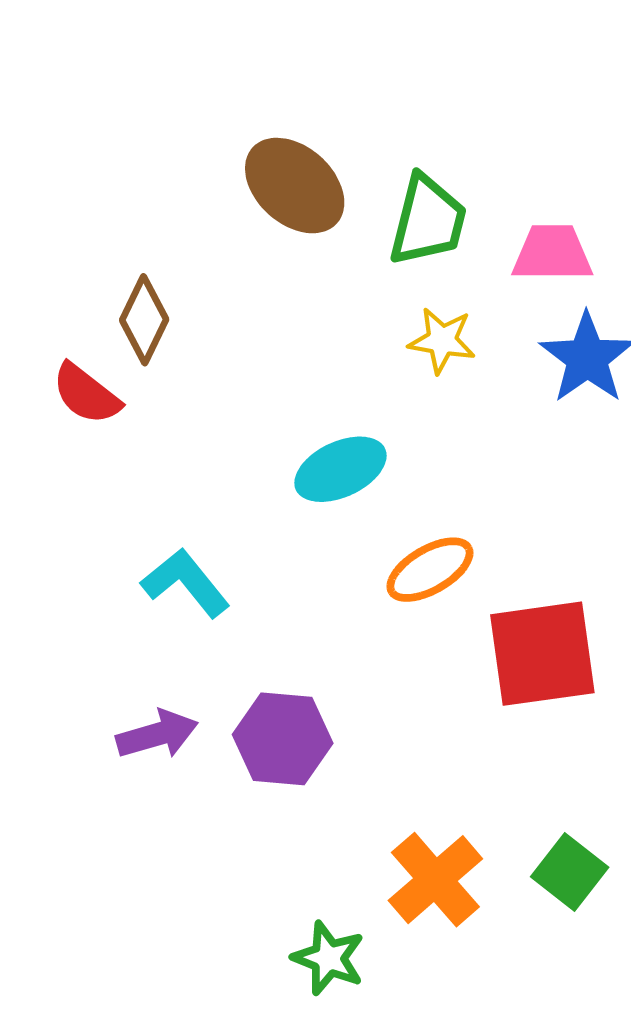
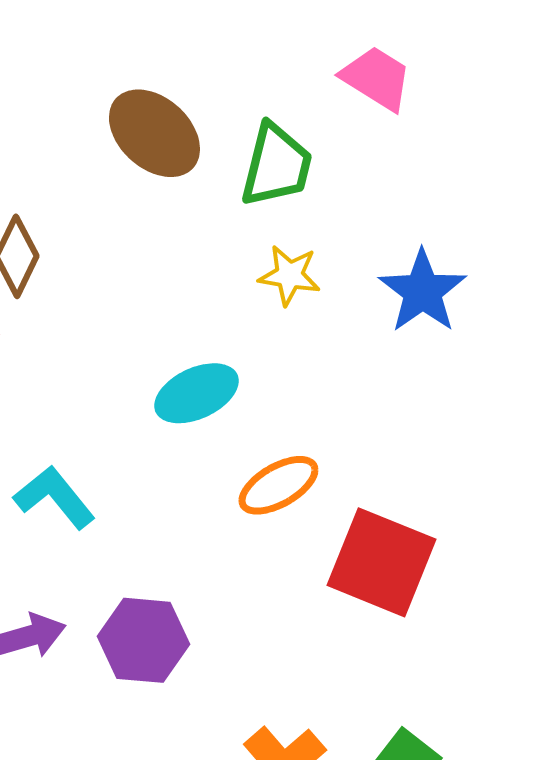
pink trapezoid: (552, 253) -> (376, 78), moved, turned 32
red square: (542, 654) -> (381, 562), turned 30

